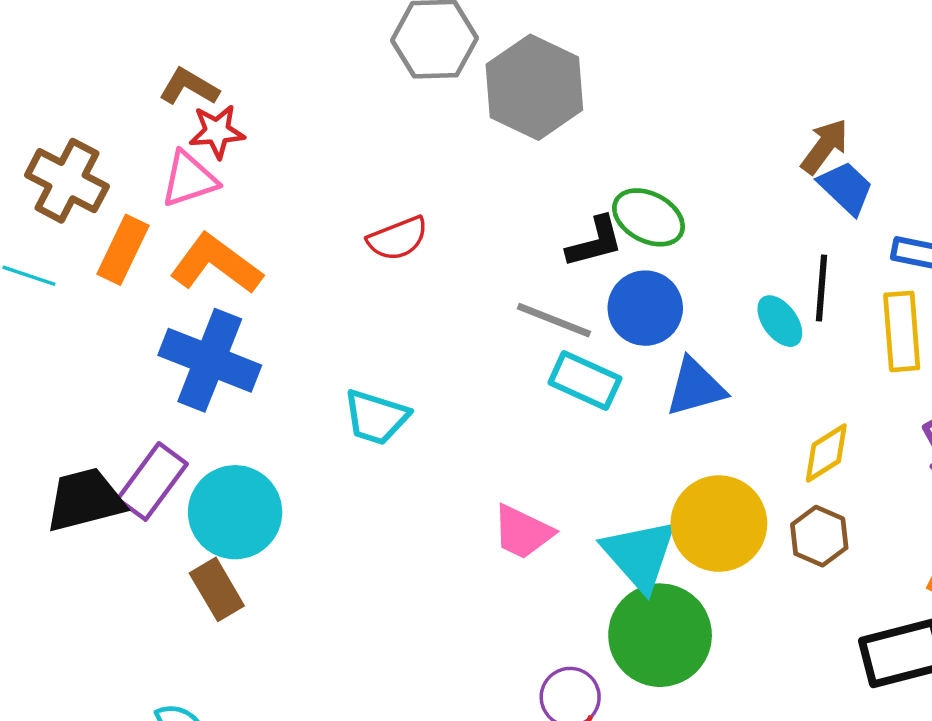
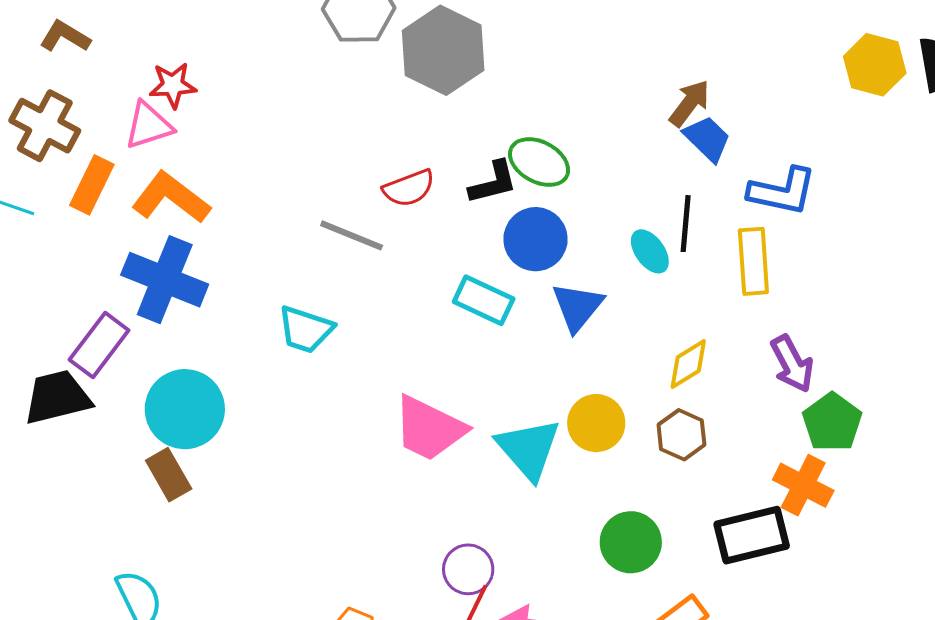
brown L-shape: (189, 87) -> (65, 36), moved
red semicircle: (398, 238) -> (409, 188), moved
gray line: (554, 320) -> (352, 235), moved
blue triangle: (695, 387) -> (577, 307), turned -36
purple rectangle: (152, 481) -> (99, 345), moved
yellow circle: (719, 524) -> (596, 423), size x0.7
pink trapezoid: (523, 532) -> (429, 428), size x1.4
green circle: (660, 635) -> (631, 542), moved, size x0.7

